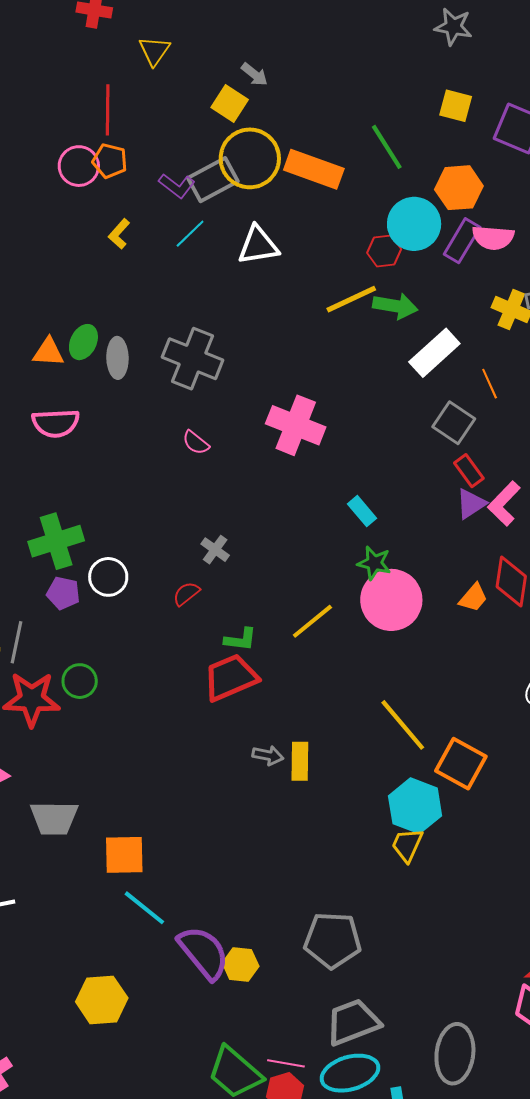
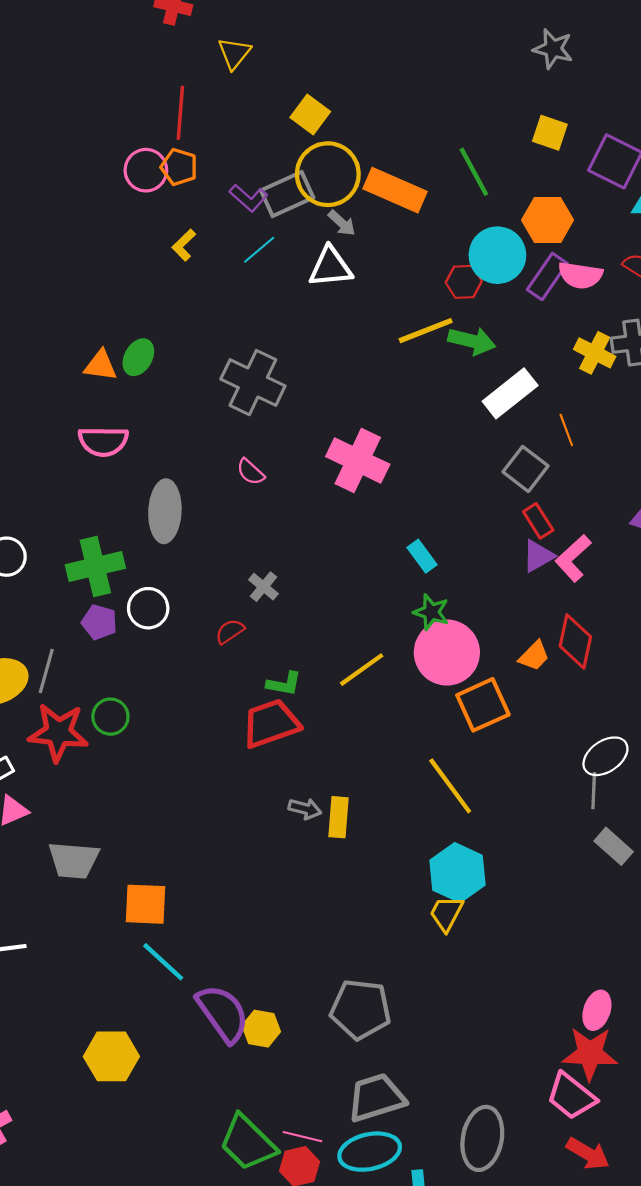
gray arrow: (254, 74) -> (342, 223), moved
gray ellipse: (117, 358) -> (165, 511), moved, size x1.4
orange square: (461, 764) -> (483, 705), moved, turned 33

